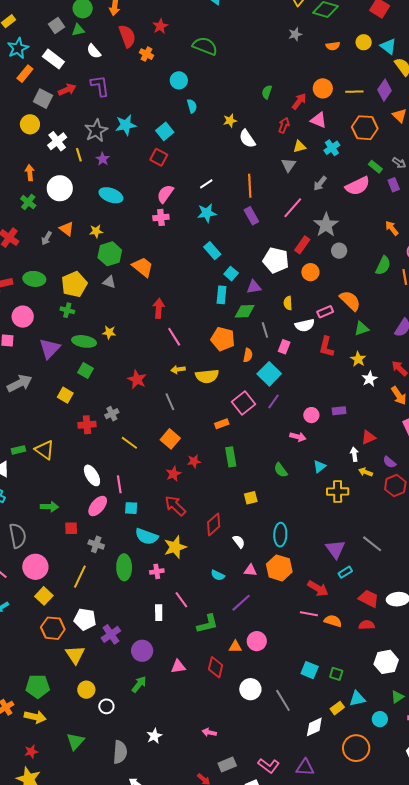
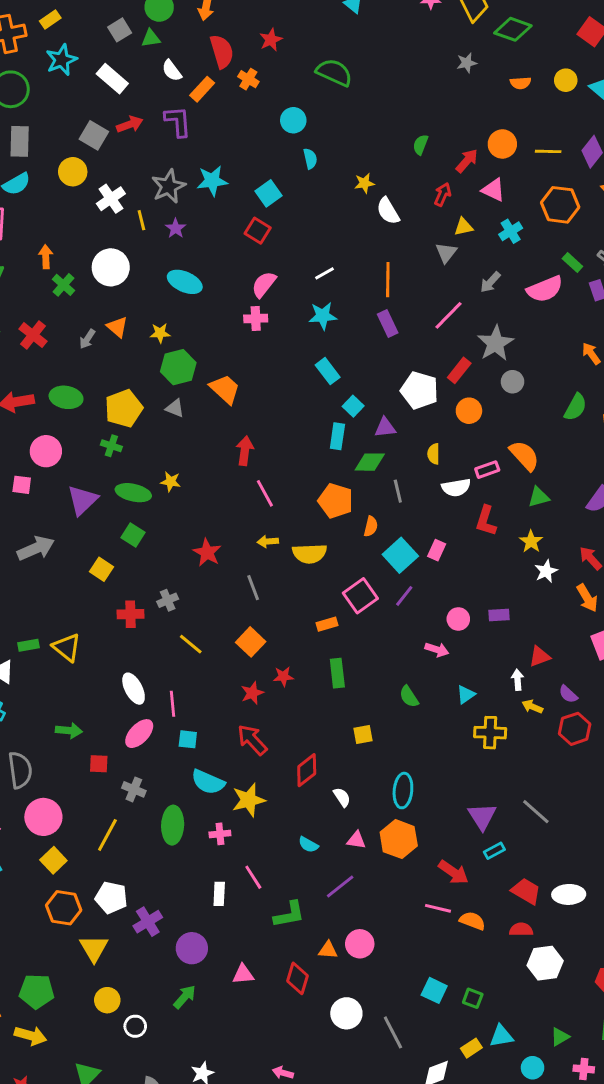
orange rectangle: (25, 74) -> (202, 89), moved
orange arrow: (30, 173) -> (46, 257), moved
pink rectangle: (284, 347) -> (437, 550), moved
white hexagon: (386, 662) -> (545, 963), moved

